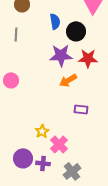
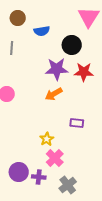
blue semicircle: (55, 21) -> (42, 31), moved, turned 91
orange arrow: (68, 80) -> (54, 94), moved
yellow star: (42, 131) -> (47, 139), moved

